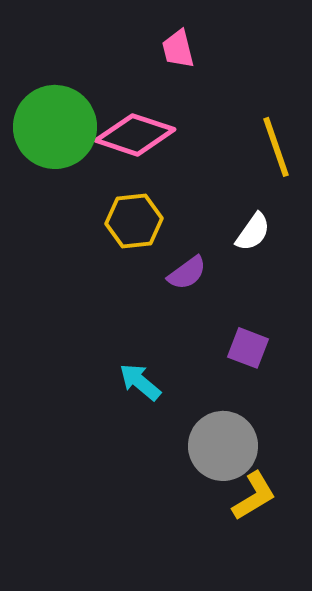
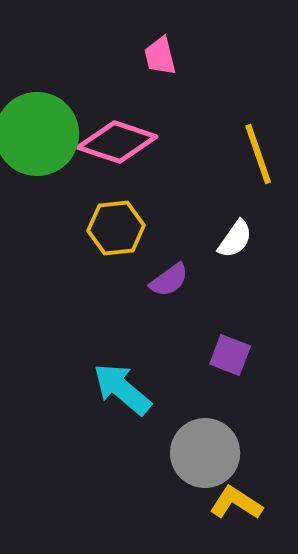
cyan arrow: (140, 382) -> (122, 389), size x1.4
yellow L-shape: (254, 496) -> (236, 503), turned -116

